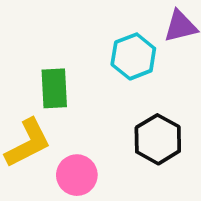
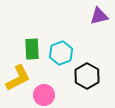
cyan hexagon: (133, 56) -> (61, 53), moved

